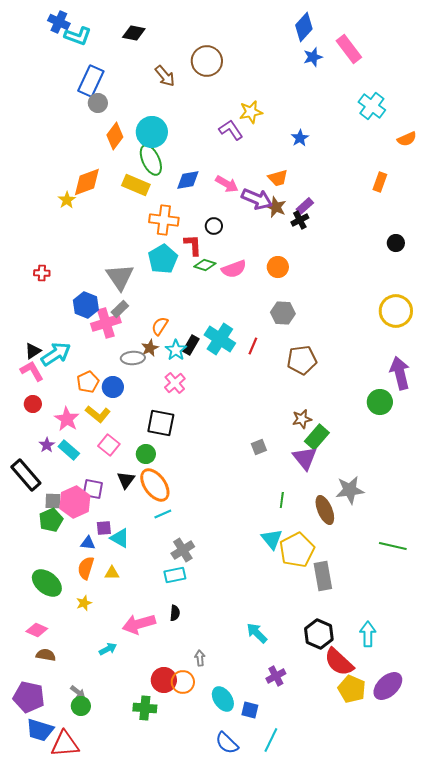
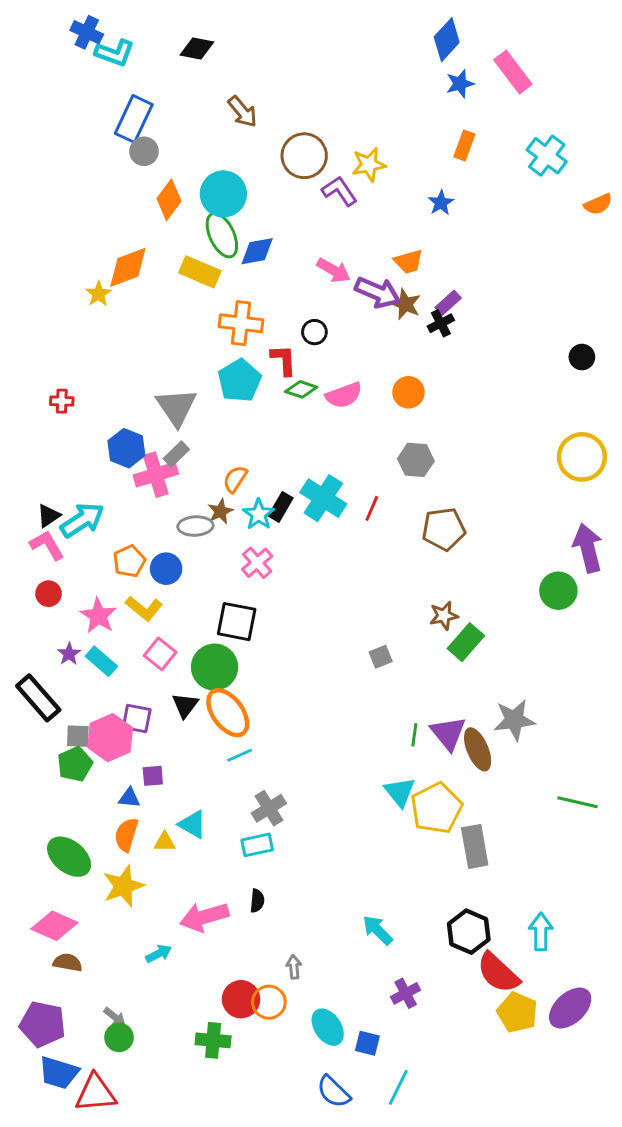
brown circle: (207, 61) -> (304, 156), moved
blue diamond: (188, 180) -> (257, 251), moved
orange rectangle: (380, 182) -> (464, 145), moved
green circle: (146, 454) -> (215, 667), size x1.6
purple triangle: (305, 458) -> (448, 733), moved
cyan triangle: (120, 538) -> (192, 824), moved
yellow star: (84, 603) -> (123, 886), size x1.8
pink diamond: (37, 630) -> (54, 926), size x1.4

